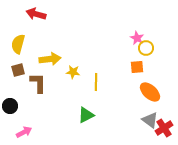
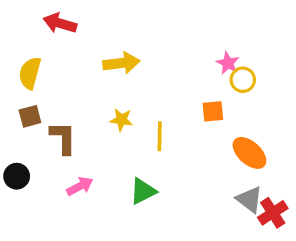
yellow arrow: (50, 59) -> (121, 63), moved
orange square: (137, 67) -> (213, 111), moved
pink arrow: (24, 132) -> (80, 186), moved

